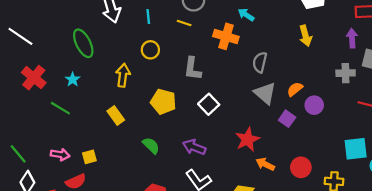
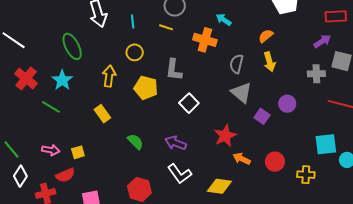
yellow arrow: (306, 36) -> (269, 62), moved
purple arrow: (352, 38) -> (322, 41), turned 60
cyan star: (73, 79) -> (62, 80), size x1.5
orange semicircle: (295, 89) -> (266, 36), moved
yellow pentagon: (163, 102) -> (146, 88), moved

